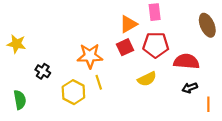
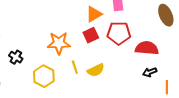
yellow semicircle: (147, 79) -> (96, 70), moved
yellow line: (99, 82) -> (75, 67), moved

